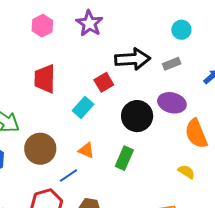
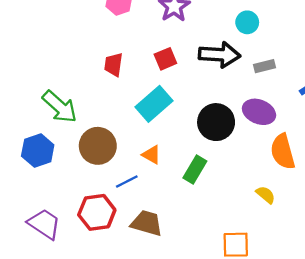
cyan circle: (181, 30) -> (247, 22), moved
red trapezoid: (45, 79) -> (114, 64), size x0.7
red square: (104, 82) -> (165, 59), moved
cyan rectangle: (83, 107) -> (154, 104), size x1.4

